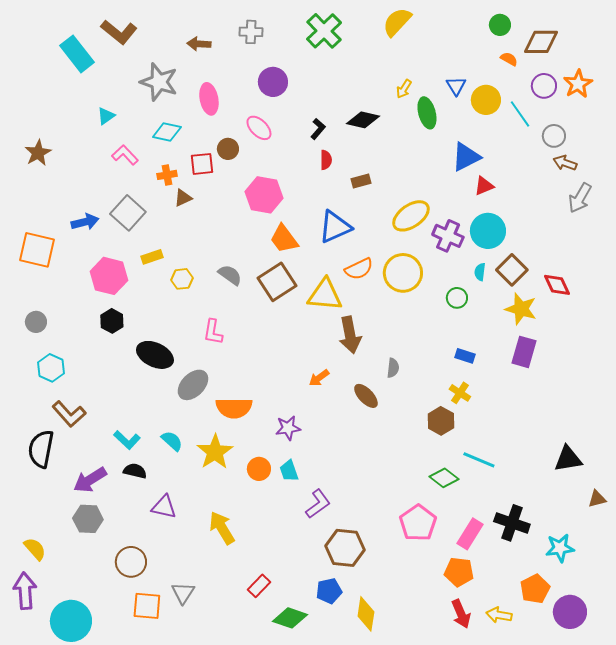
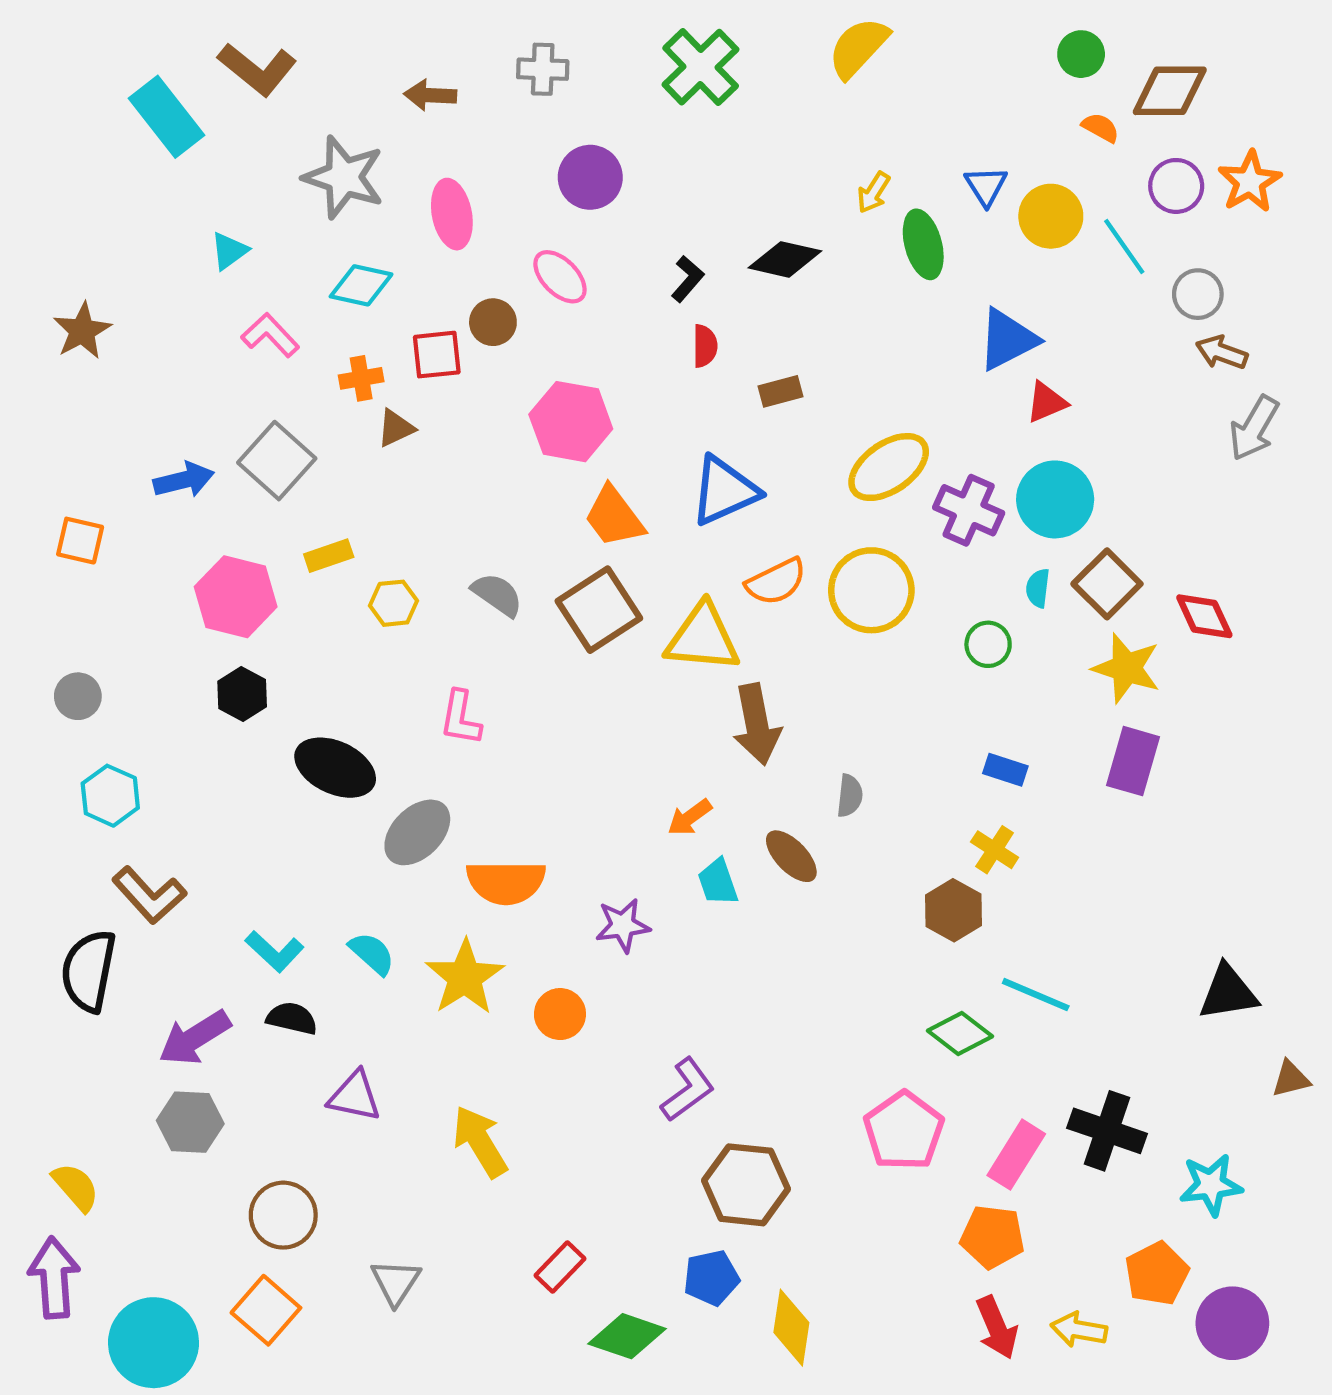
orange square: (37, 250) -> (80, 541), size x0.6
cyan trapezoid: (289, 471) -> (718, 882), moved
orange square: (147, 606) -> (266, 1310), moved, turned 36

